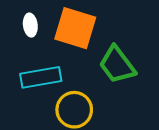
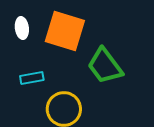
cyan rectangle: (41, 77) -> (32, 78), size x0.6

